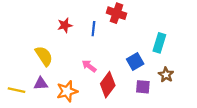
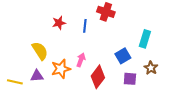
pink arrow: (89, 66) -> (81, 60), turned 72
orange star: (67, 91) -> (61, 69), moved

